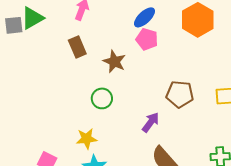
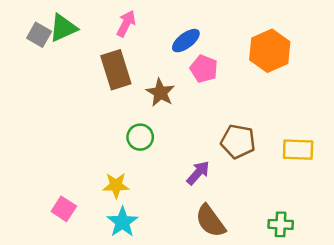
blue ellipse: (144, 17) -> (186, 41), moved
gray square: (14, 25) -> (39, 35), turned 30
brown rectangle: (77, 47) -> (116, 70), size x1.4

